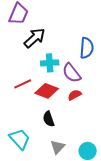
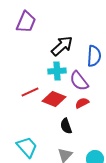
black arrow: (35, 38) -> (62, 46), moved
black semicircle: (49, 119) -> (66, 126), moved

